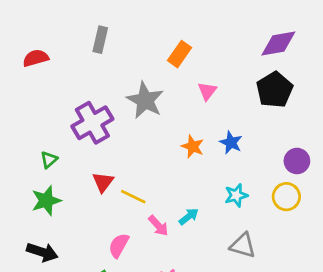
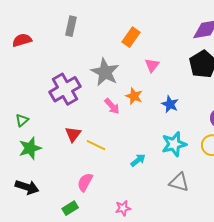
orange star: (193, 146) -> (134, 96), moved
green triangle: (49, 160) -> (22, 120), moved
cyan star: (236, 195) -> (174, 144), size x1.4
pink arrow: (158, 226) -> (112, 106), moved

